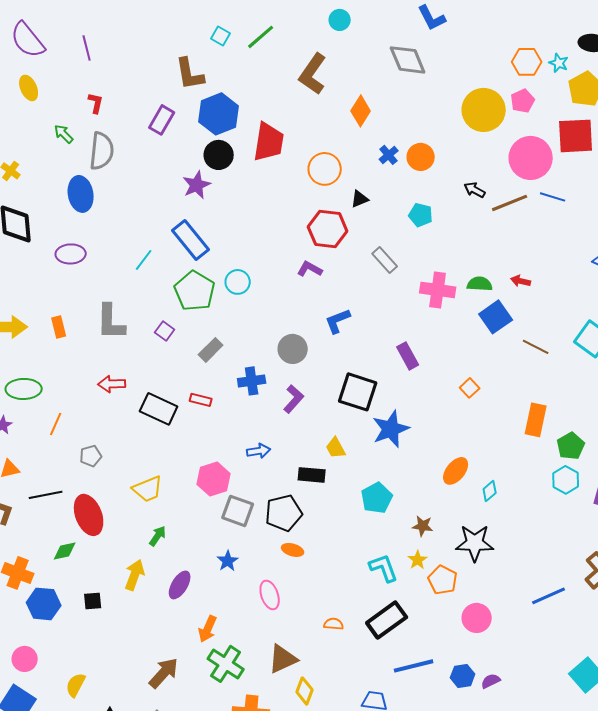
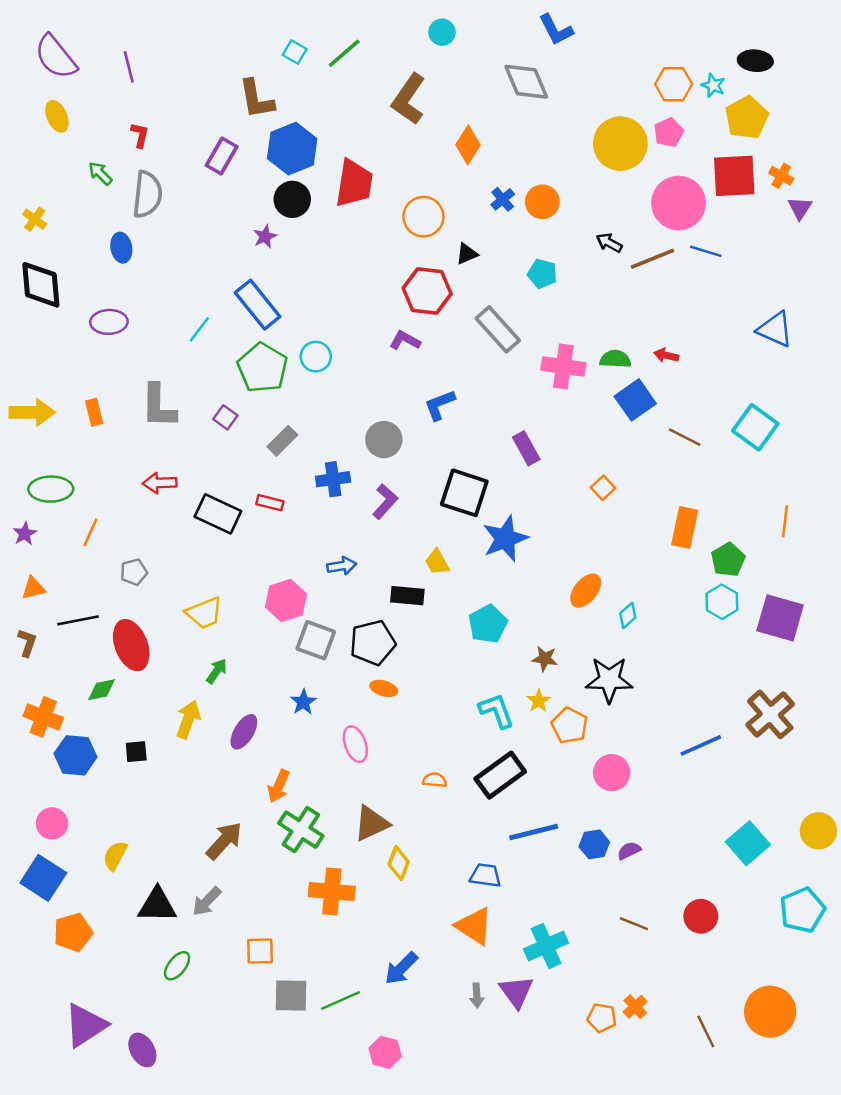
purple star: (197, 185) -> (265, 237), size x0.7
blue ellipse: (81, 194) -> (121, 248), size x0.7
gray rectangle: (385, 260) -> (498, 329), size x1.4

